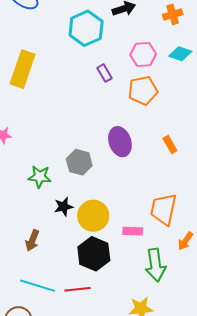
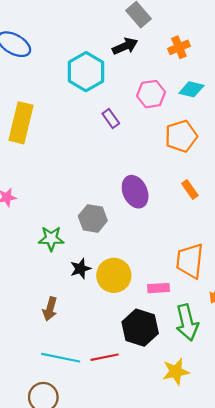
orange pentagon: (143, 90) -> (181, 136), moved
black hexagon: (94, 254) -> (140, 328), moved

